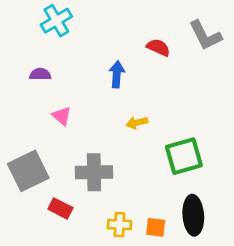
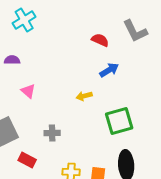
blue arrow: (117, 74) -> (109, 70), moved, turned 54
gray cross: (94, 172) -> (52, 133), size x0.6

